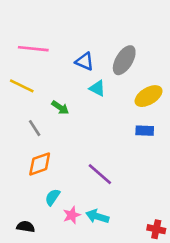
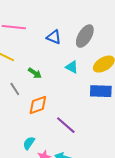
cyan triangle: (97, 88) -> (72, 67), moved
blue rectangle: (145, 131) -> (101, 91), size x1.5
orange diamond: (40, 164) -> (38, 105), moved

